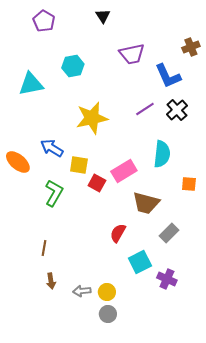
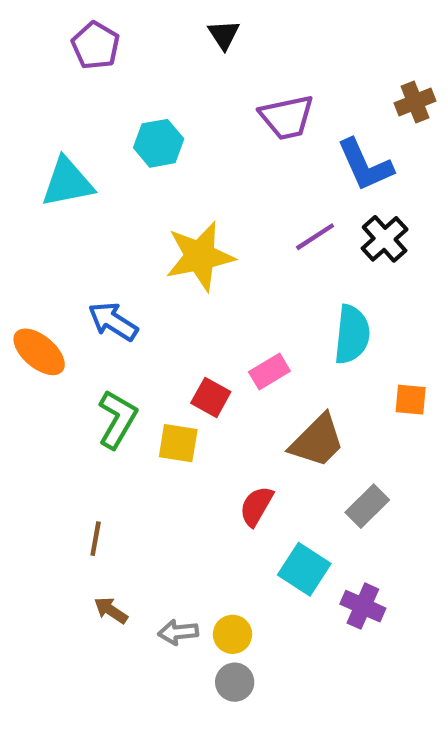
yellow square: (79, 165) -> (178, 443), moved
pink rectangle: (124, 171) -> (269, 371), size x0.7
brown trapezoid: (146, 203) -> (317, 441), turned -60
cyan square: (140, 262) -> (304, 569), turned -30
brown arrow: (51, 281) -> (111, 610), turned 133

